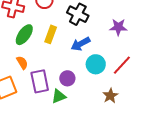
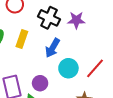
purple star: (118, 27) -> (76, 20), moved
blue arrow: (81, 44) -> (53, 48), turned -30

